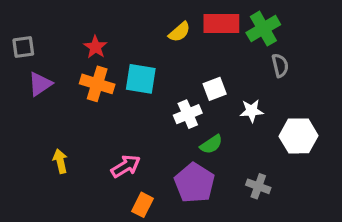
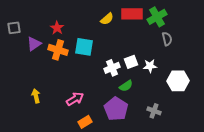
purple triangle: (40, 84) -> (34, 44), moved
white square: (215, 89) -> (131, 62), moved
orange rectangle: (142, 205) -> (85, 122), turned 32

